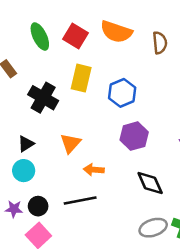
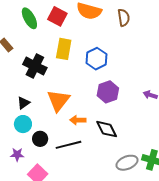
orange triangle: (70, 143) -> (58, 100), size x1.4
black diamond: (150, 183) -> (107, 129), moved
black circle: (38, 206) -> (40, 139), moved

